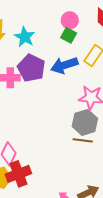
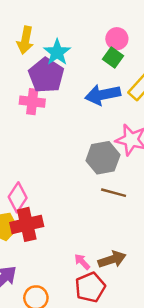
purple pentagon: (31, 68) -> (46, 75), moved
gray hexagon: (85, 122) -> (103, 158), moved

